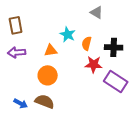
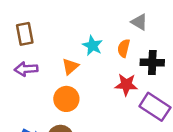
gray triangle: (97, 12) -> (139, 22), moved
orange semicircle: (87, 43) -> (124, 48), moved
orange triangle: (51, 50) -> (70, 66), turned -32

